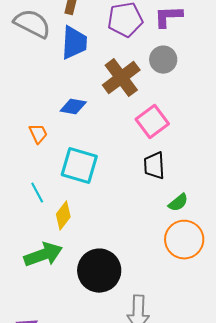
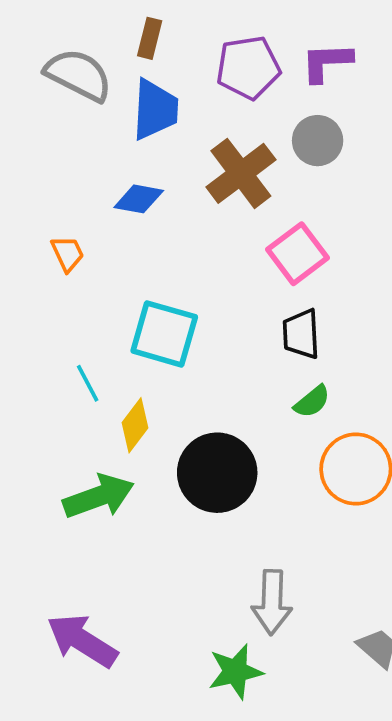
blue diamond: (73, 107) -> (139, 199), moved
orange trapezoid: (38, 134) -> (68, 254), moved
green semicircle: (178, 203) -> (312, 402), moved
black circle: (99, 271) -> (217, 473), moved

